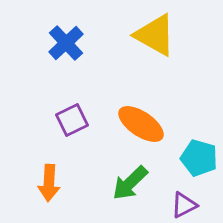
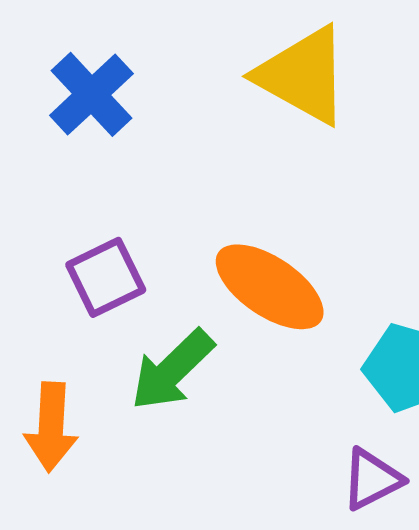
green arrow: (130, 183) -> (172, 370), moved

